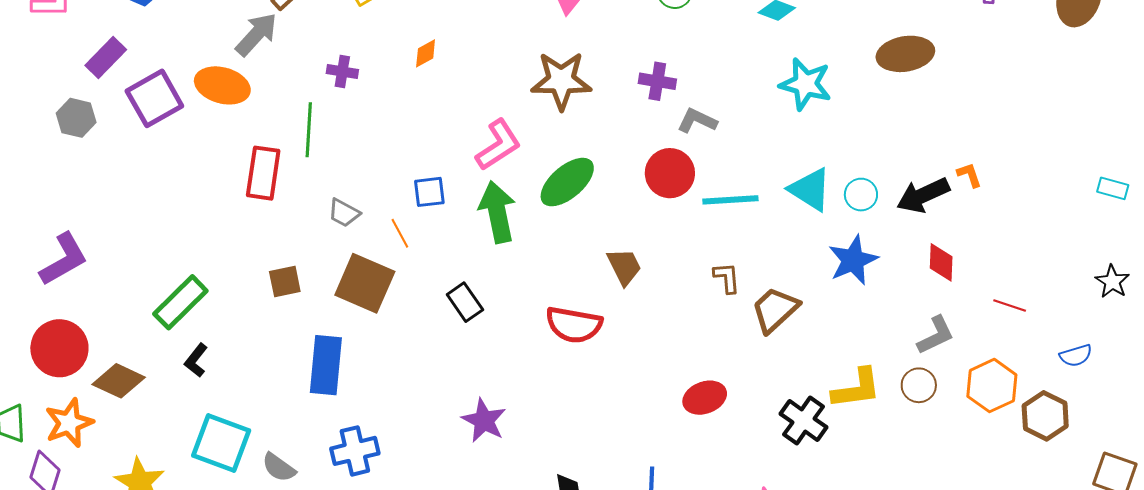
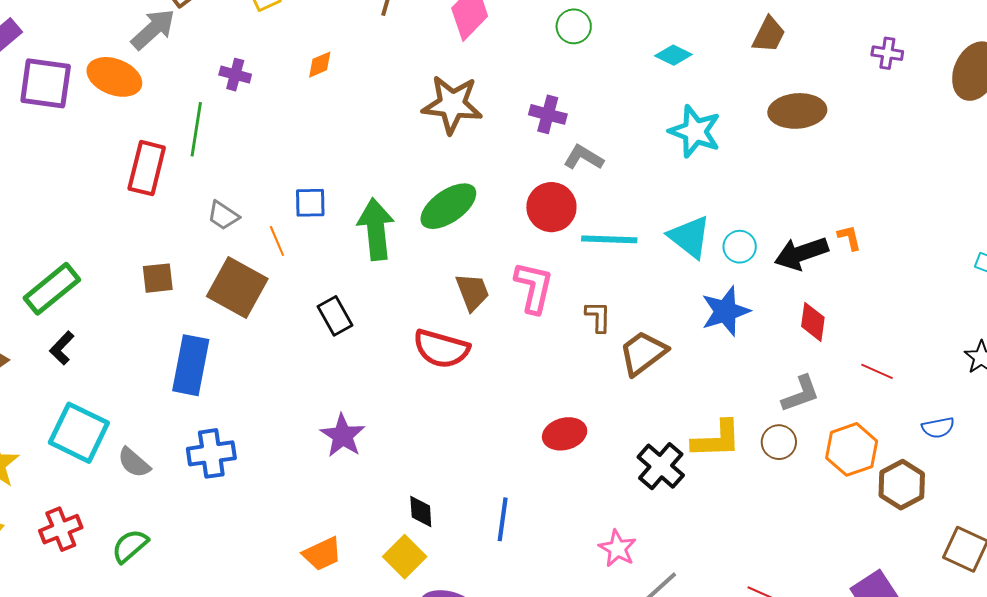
purple square: (154, 98) -> (46, 83), turned 32
pink L-shape: (498, 145) -> (534, 287), moved, turned -50
brown trapezoid: (624, 267) -> (472, 292), moved

